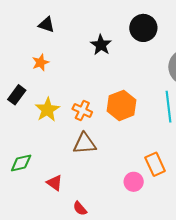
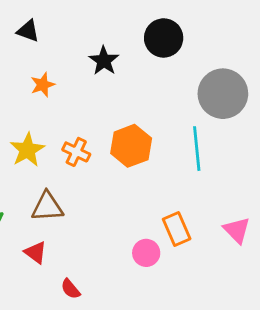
orange star: (40, 62) -> (43, 85), moved
brown triangle: (85, 144) -> (47, 207), moved

